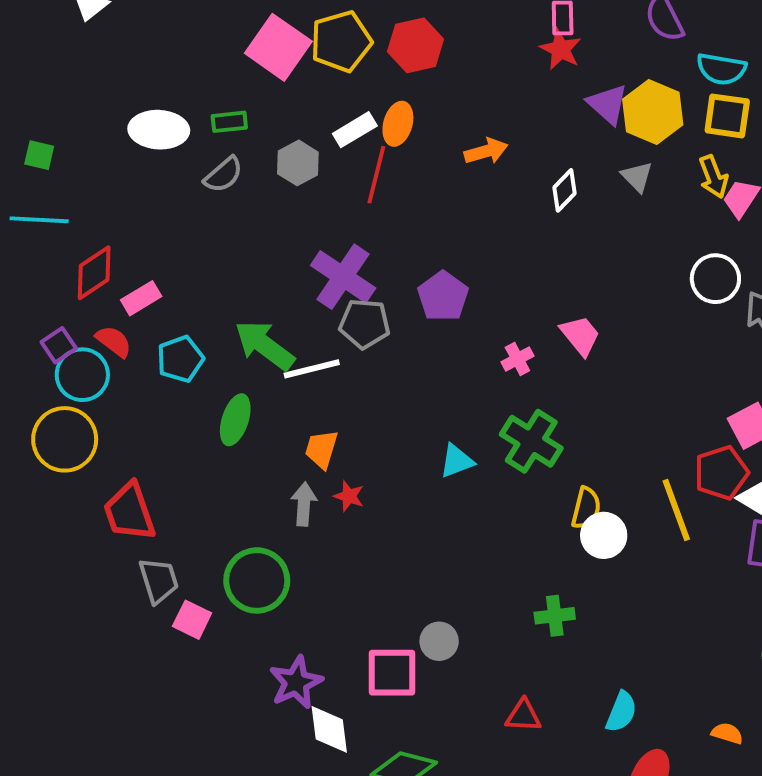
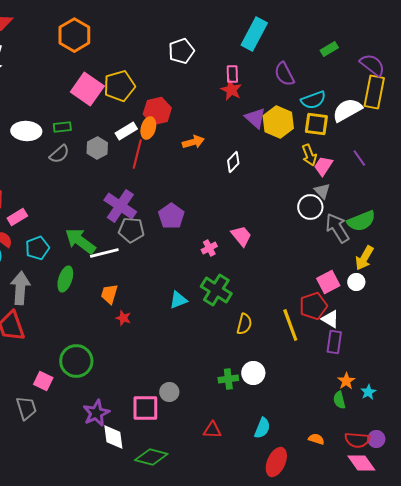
red hexagon: (416, 45) -> (157, 111), moved
cyan semicircle: (721, 69) -> (313, 100), turned -30
gray triangle: (637, 177) -> (322, 191), moved
gray arrow: (304, 504) -> (20, 288), moved, size x1.5
white circle: (604, 535) -> (253, 373), moved
gray trapezoid: (159, 580) -> (26, 408), moved

